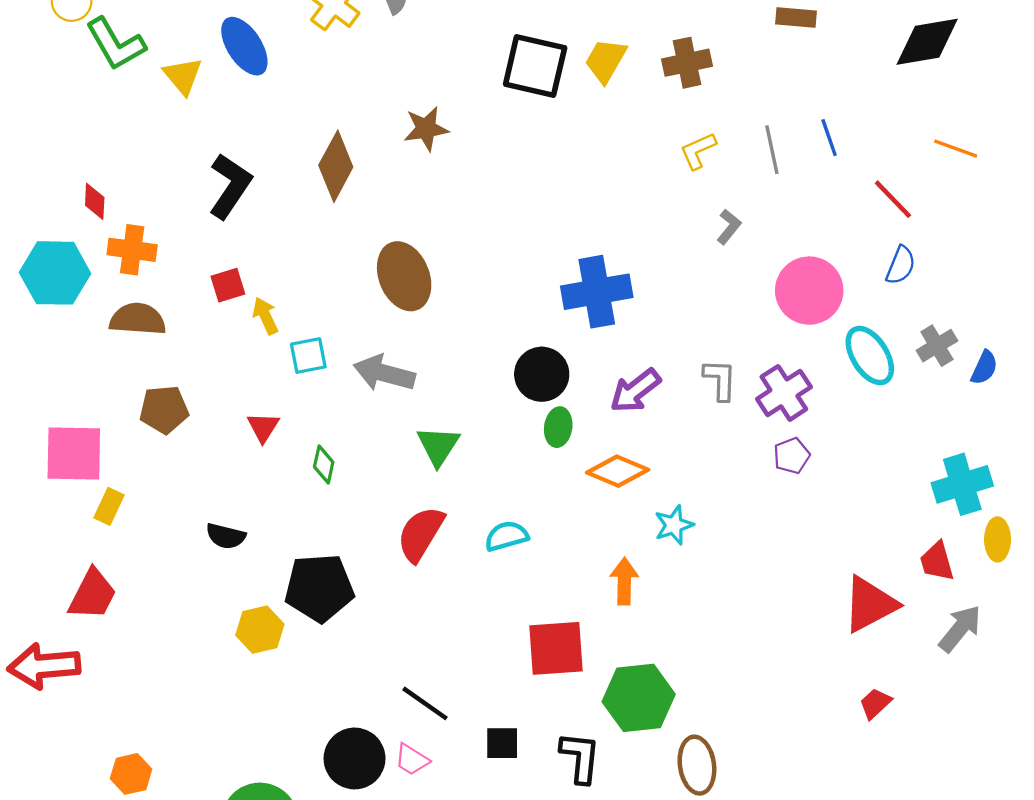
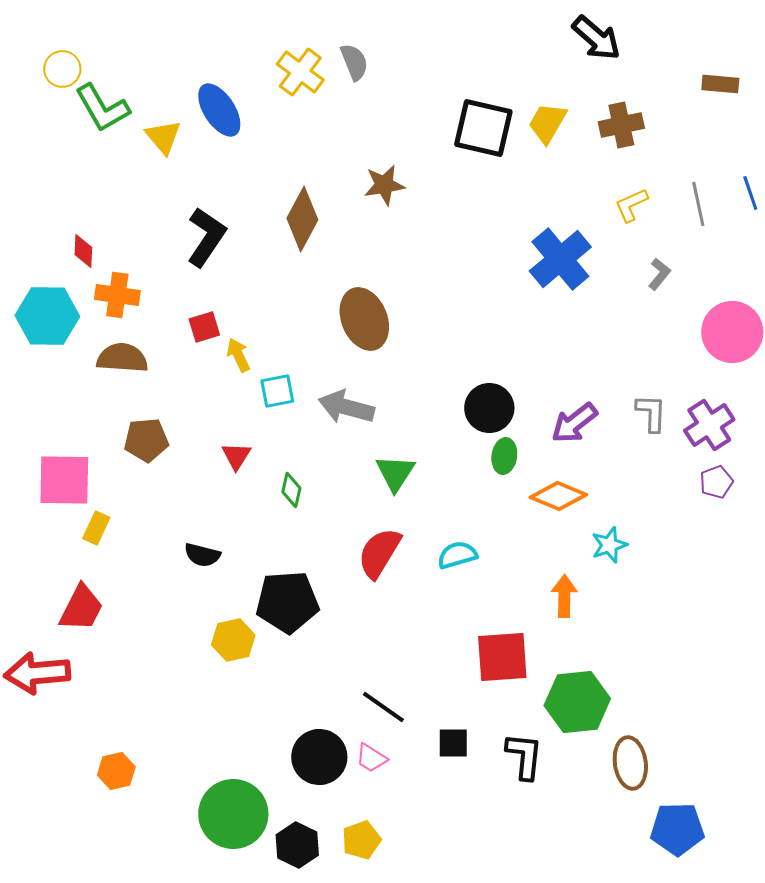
blue cross: (597, 292) -> (560, 259), moved, turned -30

